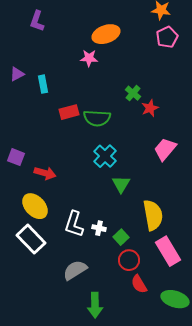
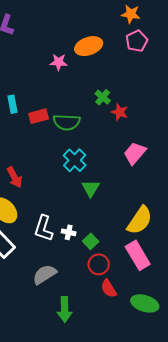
orange ellipse: (106, 34) -> (89, 46), moved
cyan rectangle: (43, 84) -> (13, 104), moved
red star: (150, 108) -> (120, 112), turned -30
red arrow: (45, 173) -> (15, 177), turned 45
yellow semicircle: (153, 215) -> (140, 220), moved, turned 44

